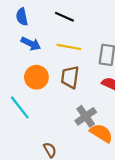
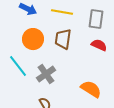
gray cross: (86, 116) -> (46, 74), moved

